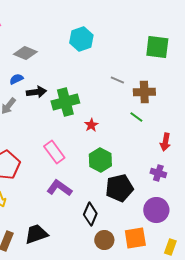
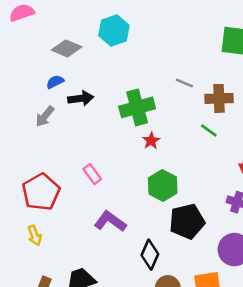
cyan hexagon: (81, 39) -> (114, 31), moved
green cross: (65, 102) -> (137, 107), moved
pink rectangle: (54, 152) -> (92, 174), moved, size x0.7

